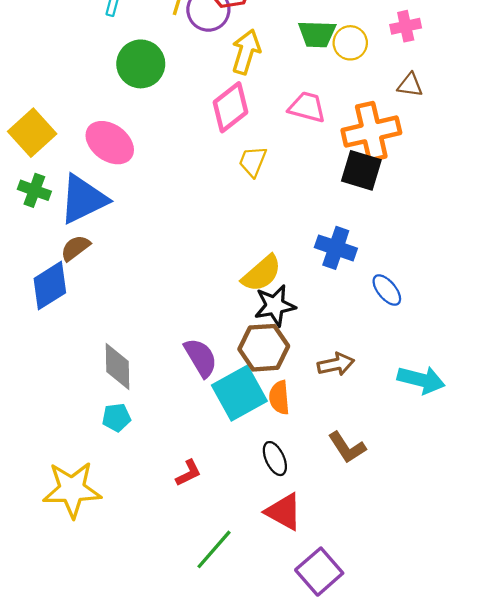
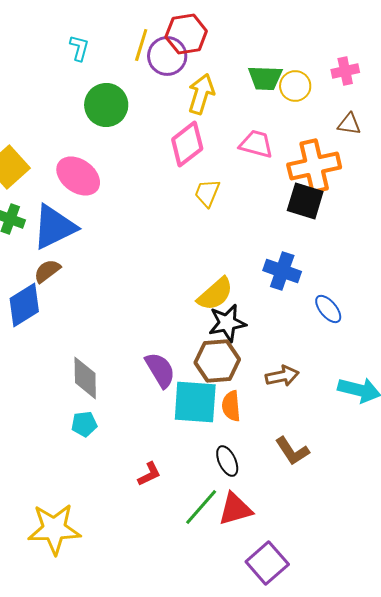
cyan square: (239, 393) -> (195, 402), turned 33
yellow star: (72, 490) -> (54, 529), moved
red triangle: (284, 512) -> (235, 509), turned -45
green line: (214, 549) -> (201, 507), moved

